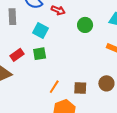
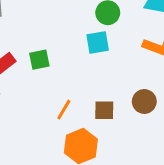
cyan square: (40, 31) -> (98, 42), moved, turned -35

